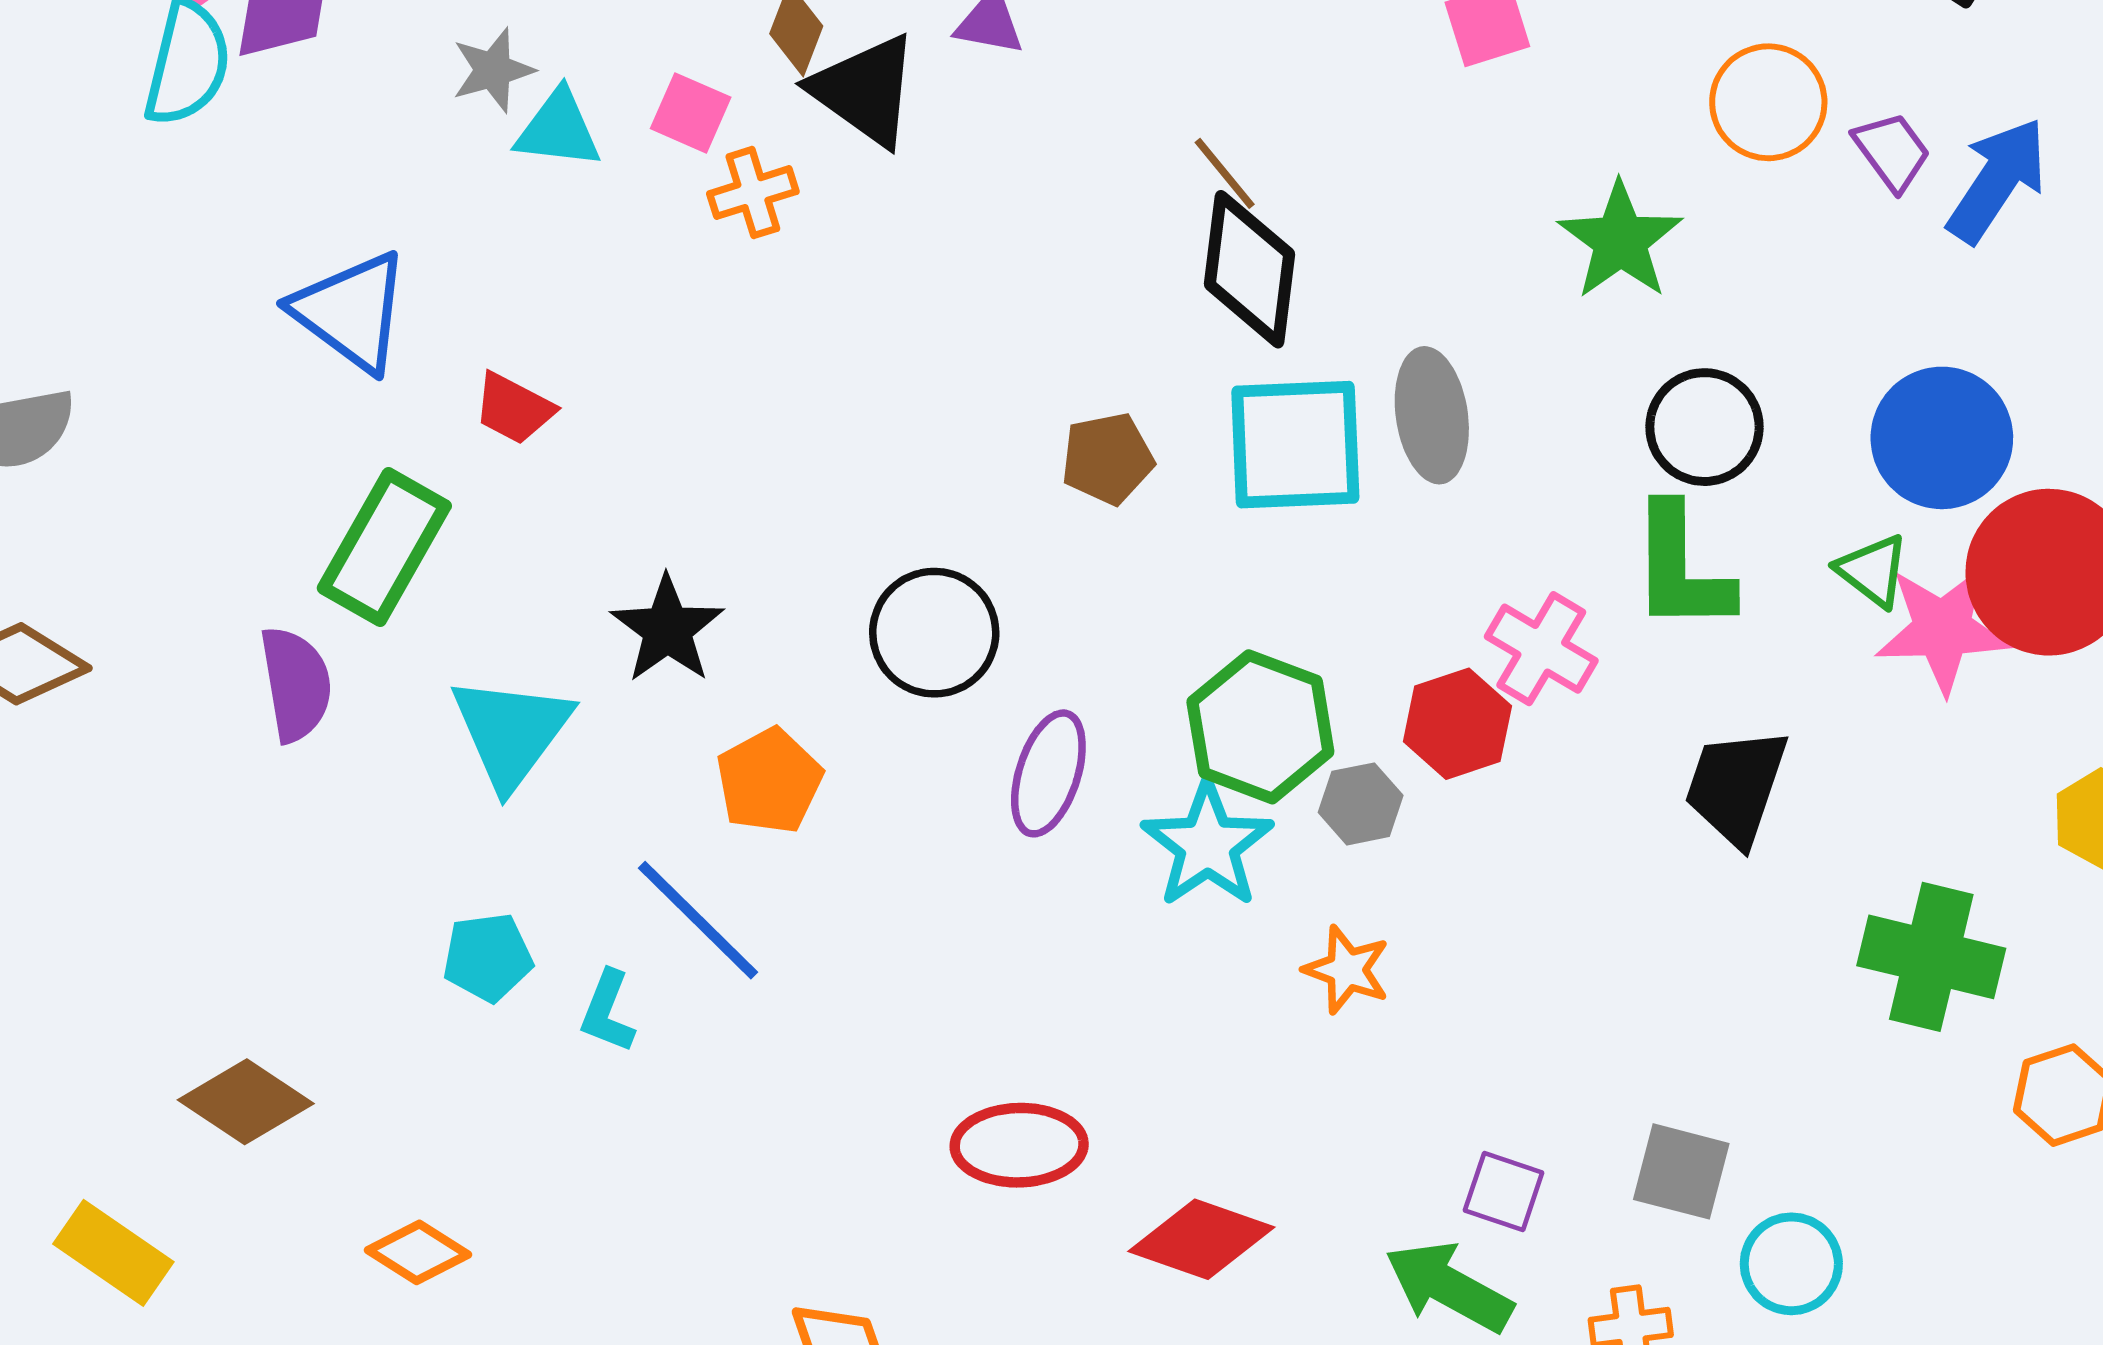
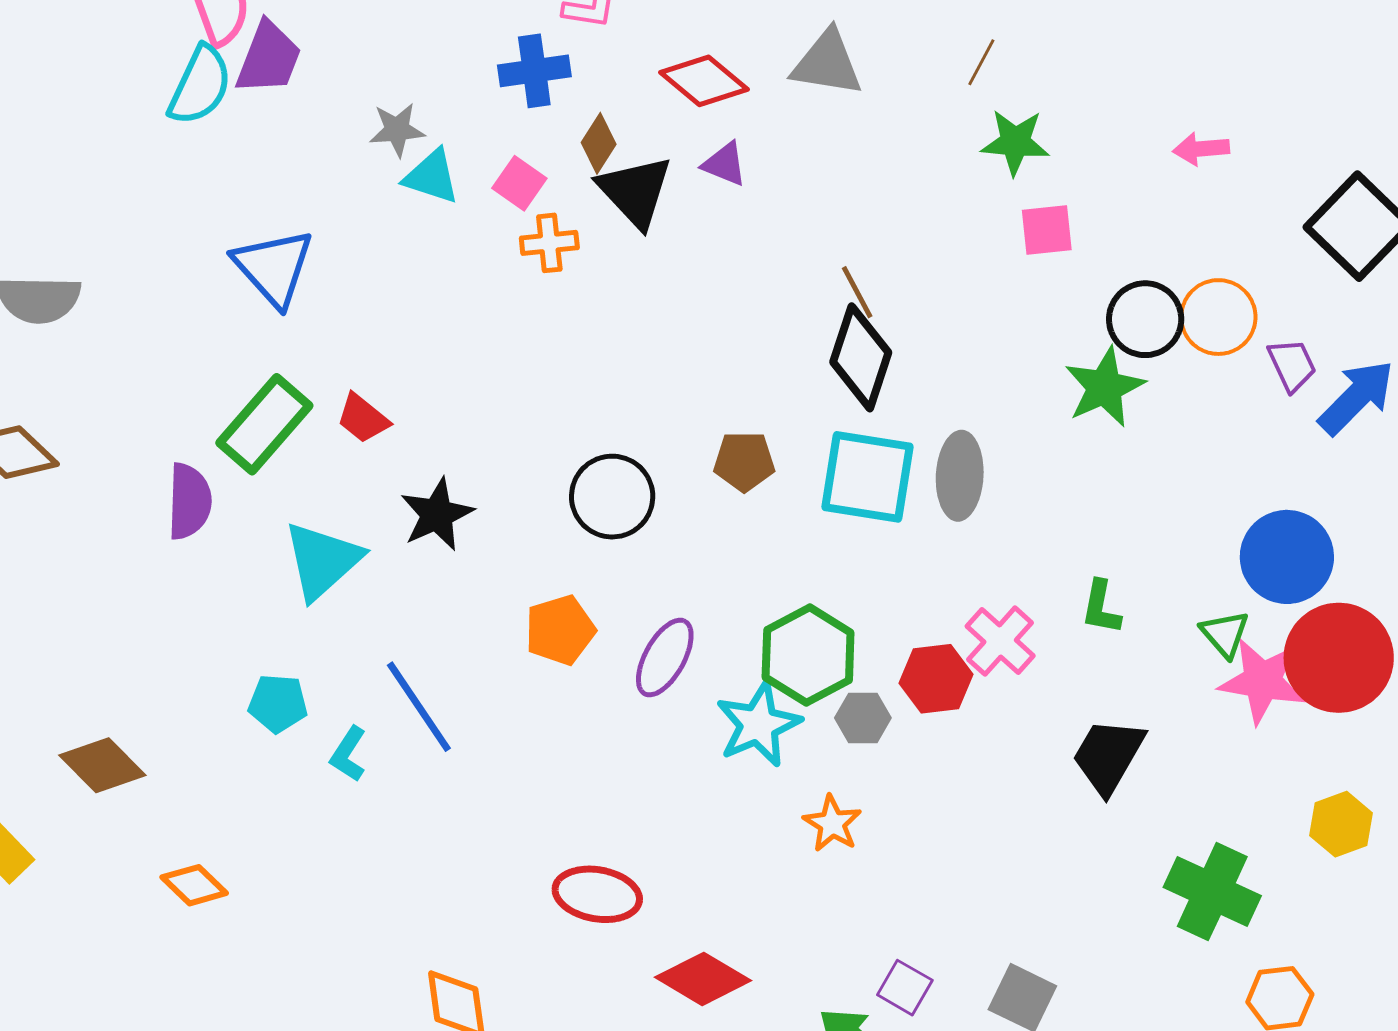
red trapezoid: (514, 408) -> (363, 418), moved
black circle: (1704, 427) -> (1145, 319), moved
green L-shape: (1681, 568) -> (1101, 607), size x0.6
black circle: (934, 633) -> (612, 497), moved
orange pentagon: (769, 781) -> (560, 630), moved

